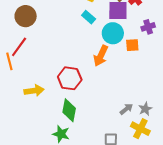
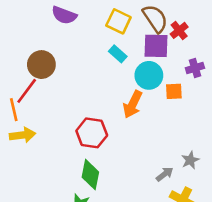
brown circle: (26, 16) -> (41, 65), moved
yellow arrow: (34, 91) -> (23, 135), moved
gray star: (145, 109) -> (190, 160), moved

